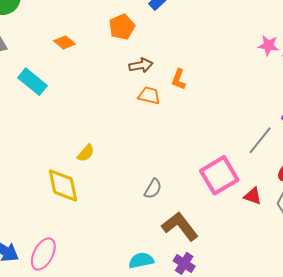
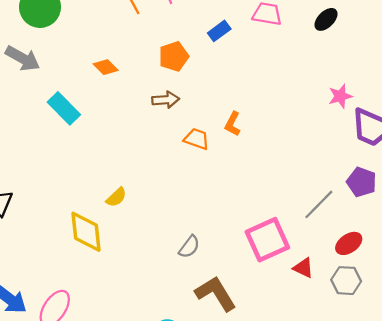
pink star: (268, 45) -> (340, 96), turned -30
brown arrow: (141, 65) -> (166, 100), moved

